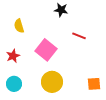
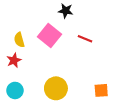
yellow semicircle: (19, 26) -> (19, 40), moved
pink square: (46, 50) -> (49, 36), moved

